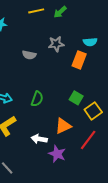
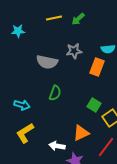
gray semicircle: (29, 55) -> (47, 62), size x1.5
green semicircle: (37, 99) -> (55, 93), moved

